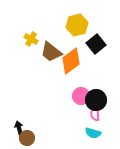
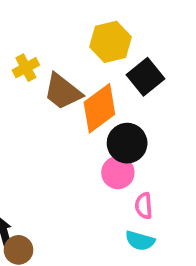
yellow cross: (31, 39) -> (26, 68), turned 32
black circle: (96, 100) -> (127, 143), moved

